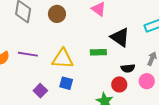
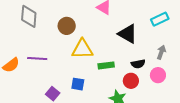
brown circle: (57, 14) -> (67, 26), moved
green rectangle: (98, 52) -> (106, 65), moved
yellow triangle: (63, 59) -> (82, 49), moved

